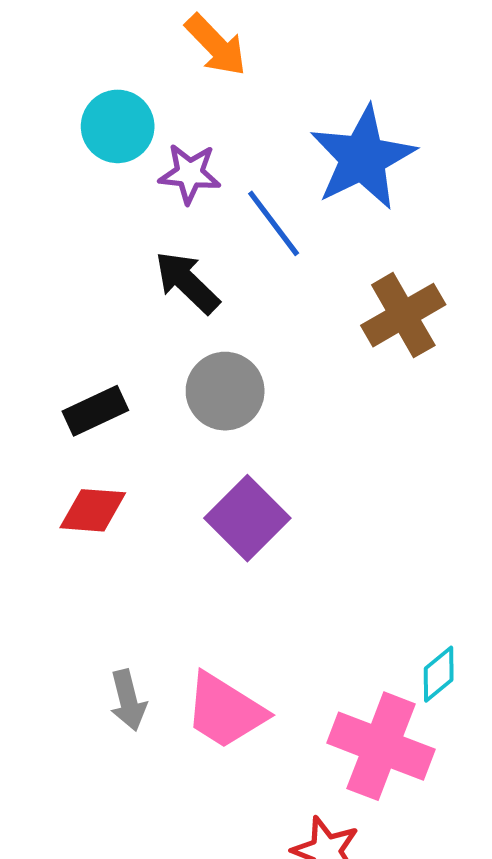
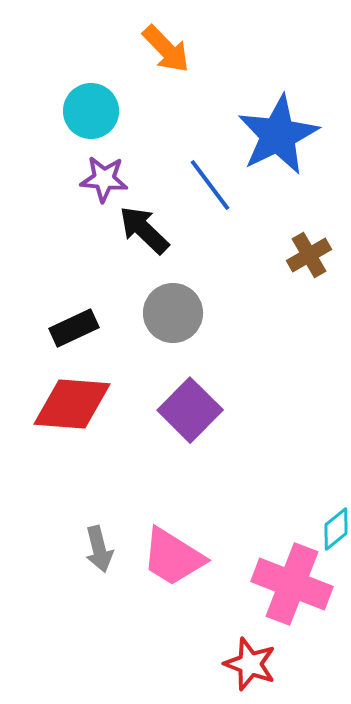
purple star: (190, 174) -> (104, 179), moved
brown cross: (403, 315) -> (309, 255), size x0.7
red diamond: (93, 510) -> (72, 404), size x1.5

